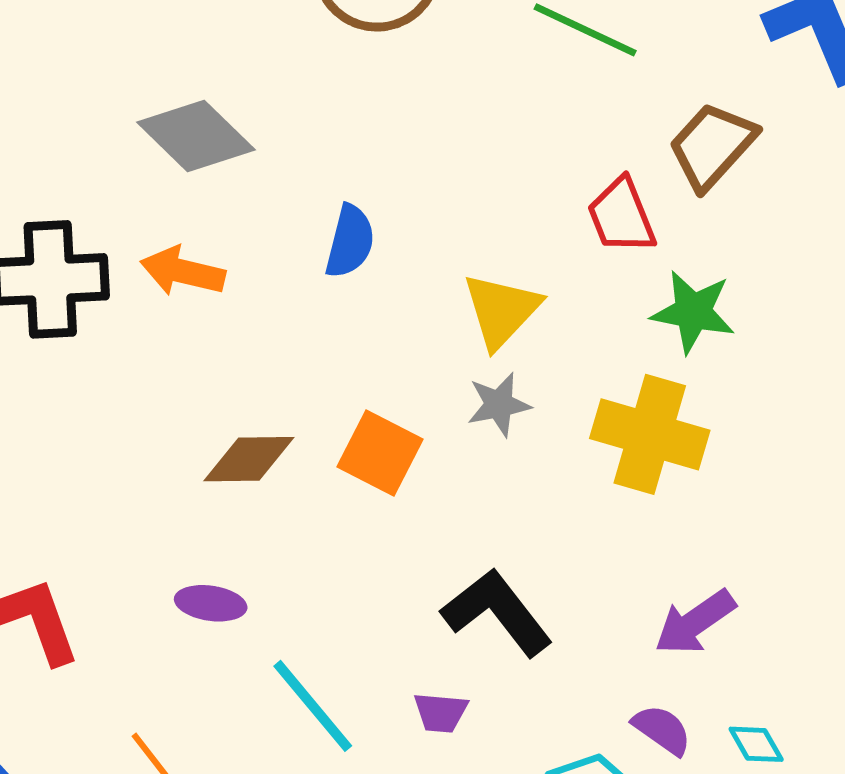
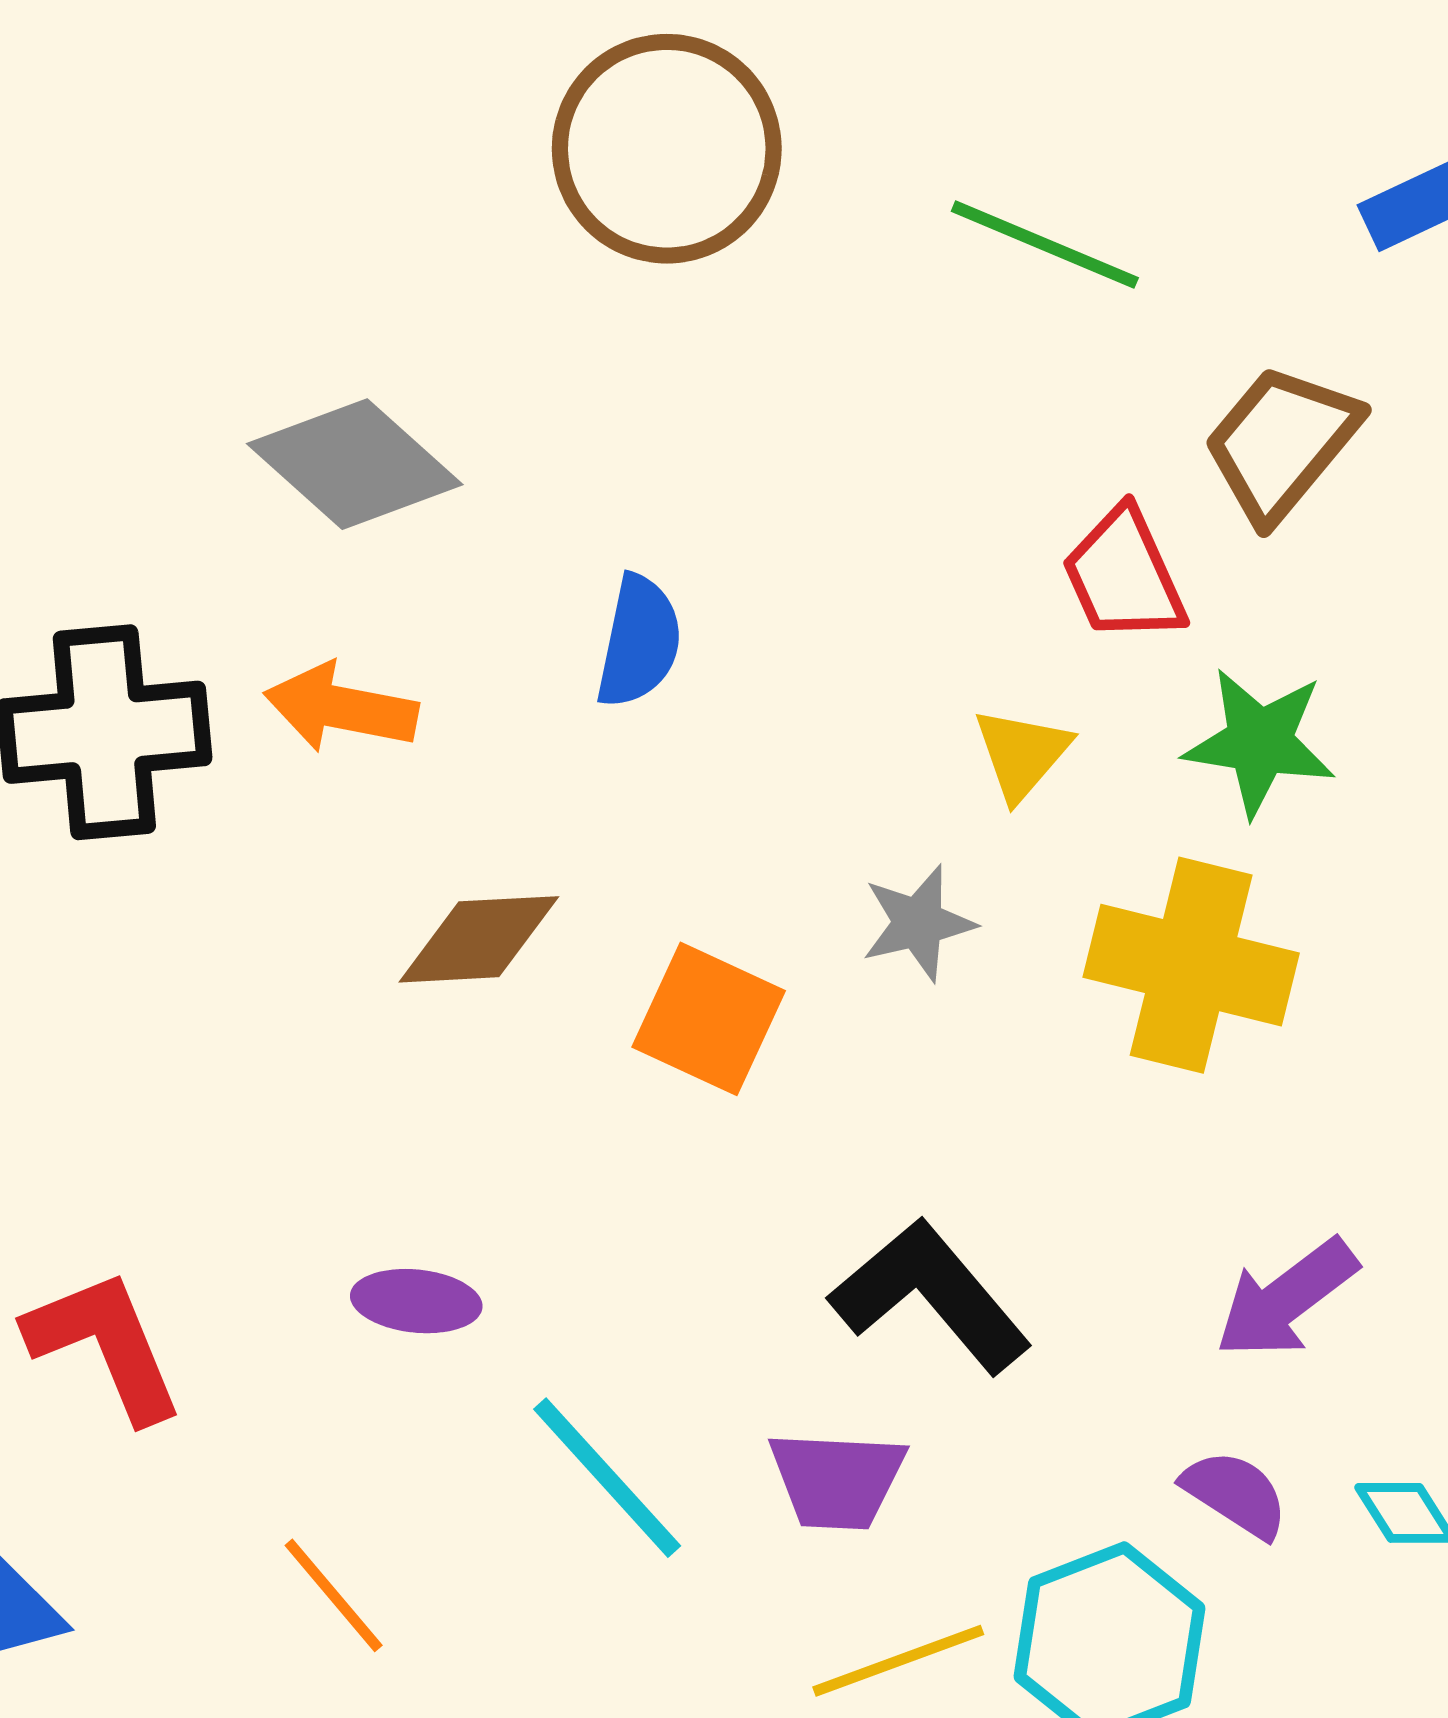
yellow triangle: (501, 310) -> (1022, 754), moved, size x0.7
brown diamond: (249, 459) -> (479, 939), moved
purple trapezoid: (441, 713) -> (837, 1480), size x1.4

